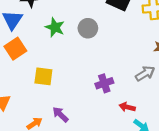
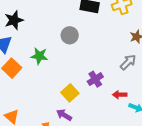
green star: (55, 27) -> (39, 56), moved
yellow square: (43, 76) -> (70, 93), moved, turned -36

